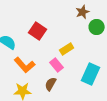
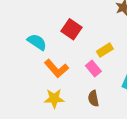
brown semicircle: (51, 84) -> (93, 98), moved, turned -40

